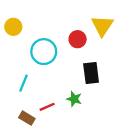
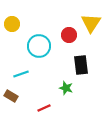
cyan line: (23, 83) -> (21, 74), turned 49
red line: (47, 107) -> (44, 108), moved
brown rectangle: (27, 118) -> (11, 96), moved

